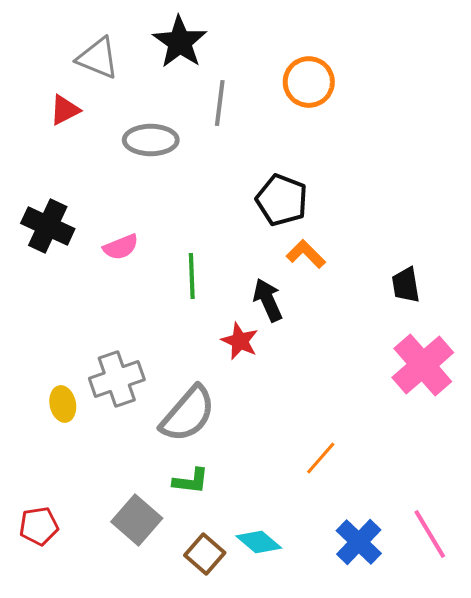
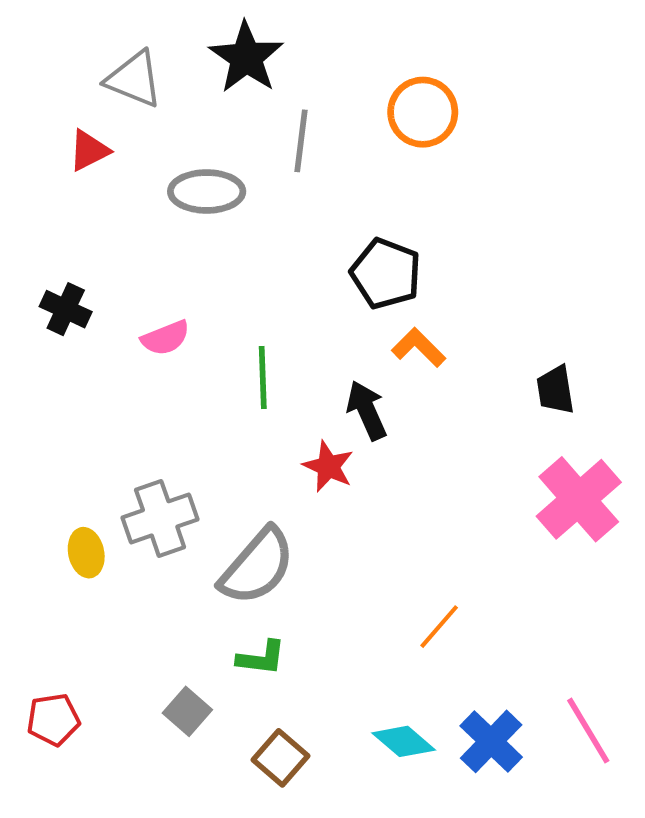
black cross: (48, 226) -> (66, 309), size x0.7
gray square: (137, 520) -> (187, 711), size x0.7
cyan diamond: (259, 542) -> (404, 741), moved

